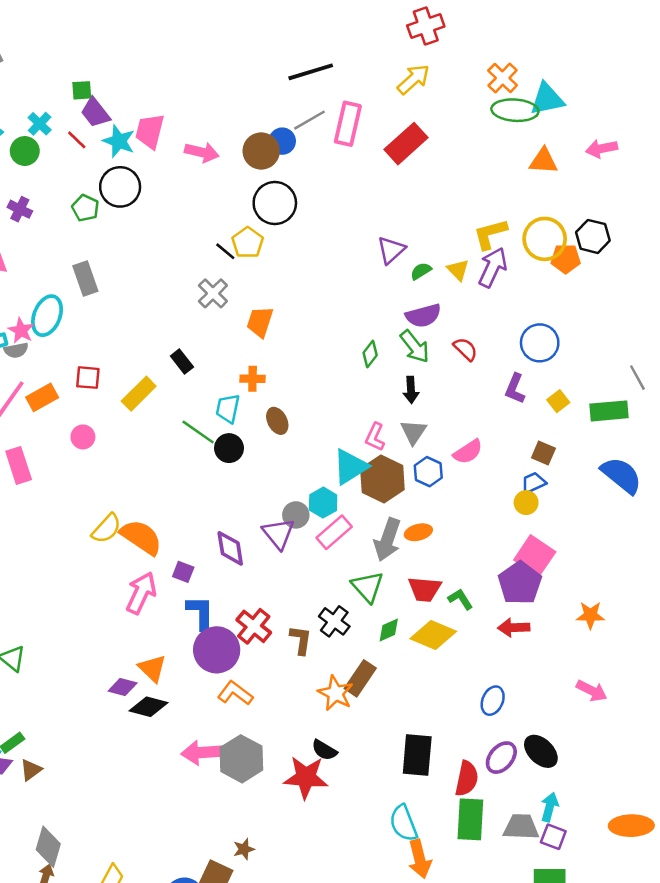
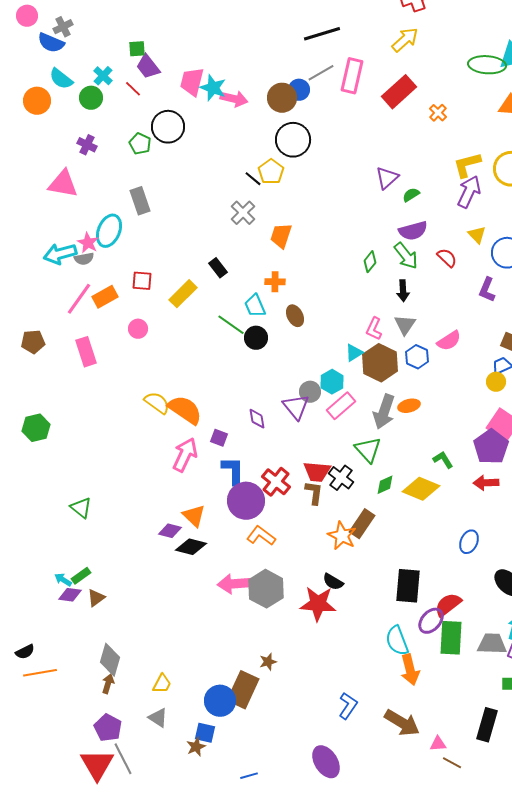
orange cross: (503, 78) -> (438, 113), moved, size x0.7
cyan star: (119, 141) -> (213, 88), moved
yellow triangle: (458, 270) -> (477, 235), moved
cyan trapezoid: (228, 408) -> (255, 306), turned -35
cyan triangle: (350, 467) -> (354, 353), size x0.6
yellow semicircle: (106, 529) -> (157, 403), turned -96
purple diamond: (230, 548) -> (257, 419), size x0.7
red trapezoid: (425, 589) -> (317, 472), moved
purple ellipse: (501, 758) -> (431, 621), moved
red semicircle: (467, 779) -> (448, 605), turned -140

